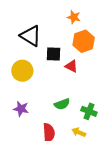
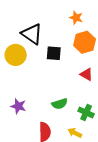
red triangle: (71, 66) -> (86, 74), moved
yellow circle: (22, 71) -> (16, 55), moved

